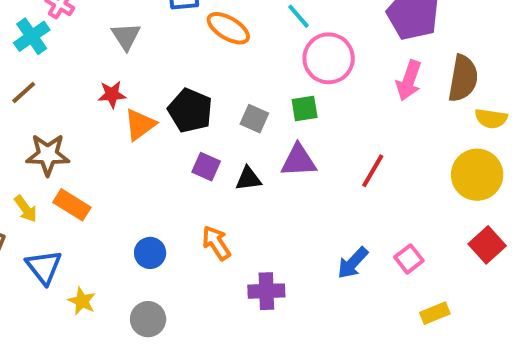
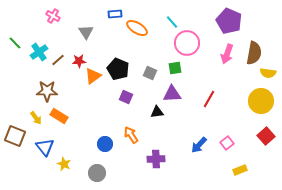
cyan cross: (32, 36) -> (39, 52), moved
brown line: (24, 92) -> (58, 60), moved
black triangle: (248, 179) -> (157, 112), moved
blue circle: (150, 253) -> (105, 144), moved

